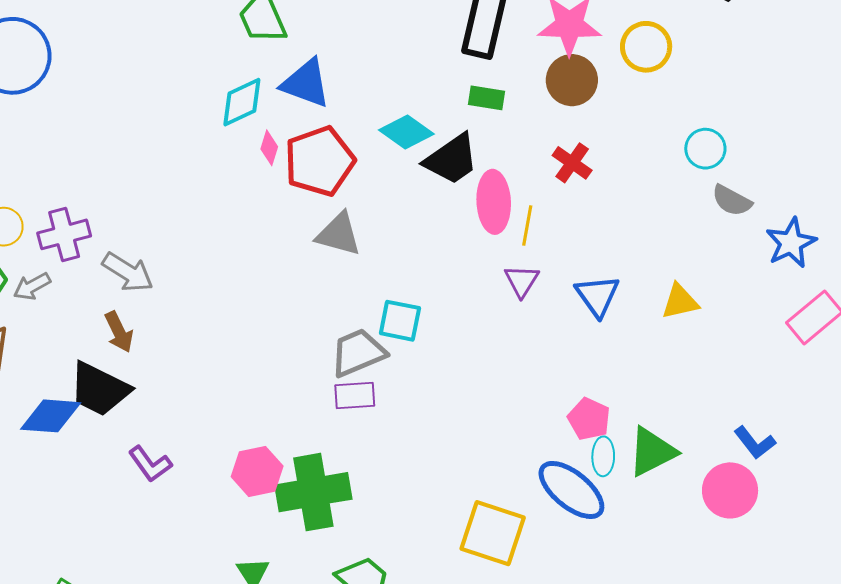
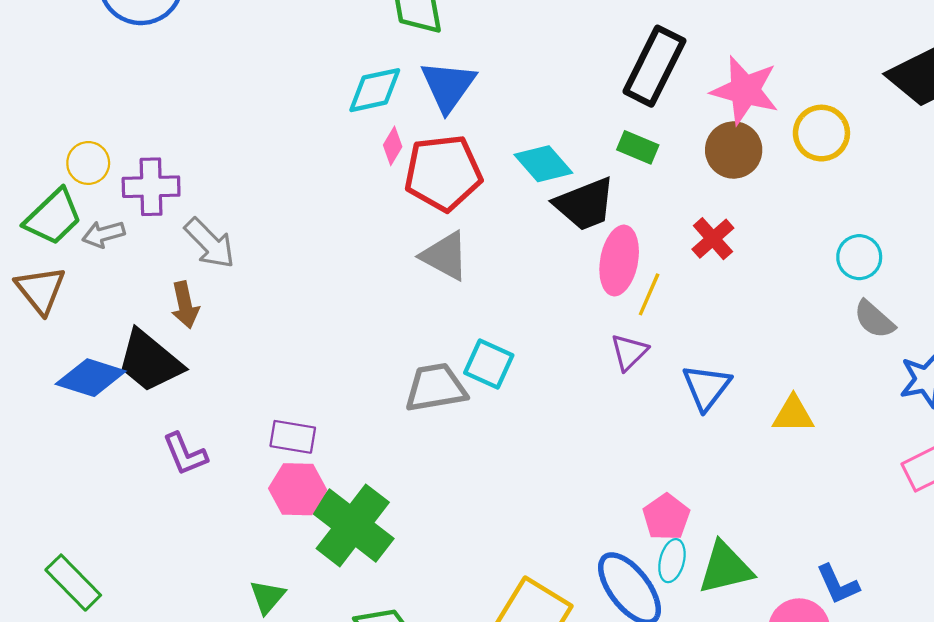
blue triangle: (306, 83) -> (448, 86), turned 32
purple rectangle: (355, 396) -> (293, 437), moved
green cross: (313, 492) -> (353, 525), turned 34

